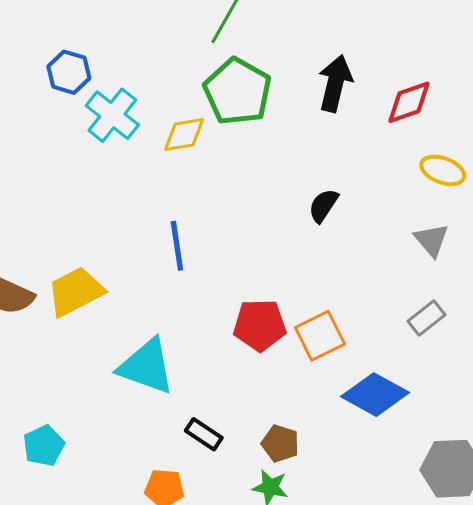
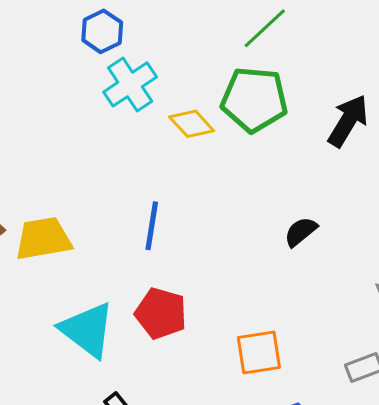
green pentagon: (238, 92) -> (254, 100), turned 30
yellow diamond: (184, 134) -> (192, 124), turned 39
red pentagon: (260, 325) -> (161, 313), moved

